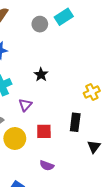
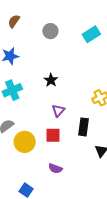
cyan rectangle: (64, 17) -> (91, 34), moved
purple triangle: (25, 105) -> (58, 111), moved

